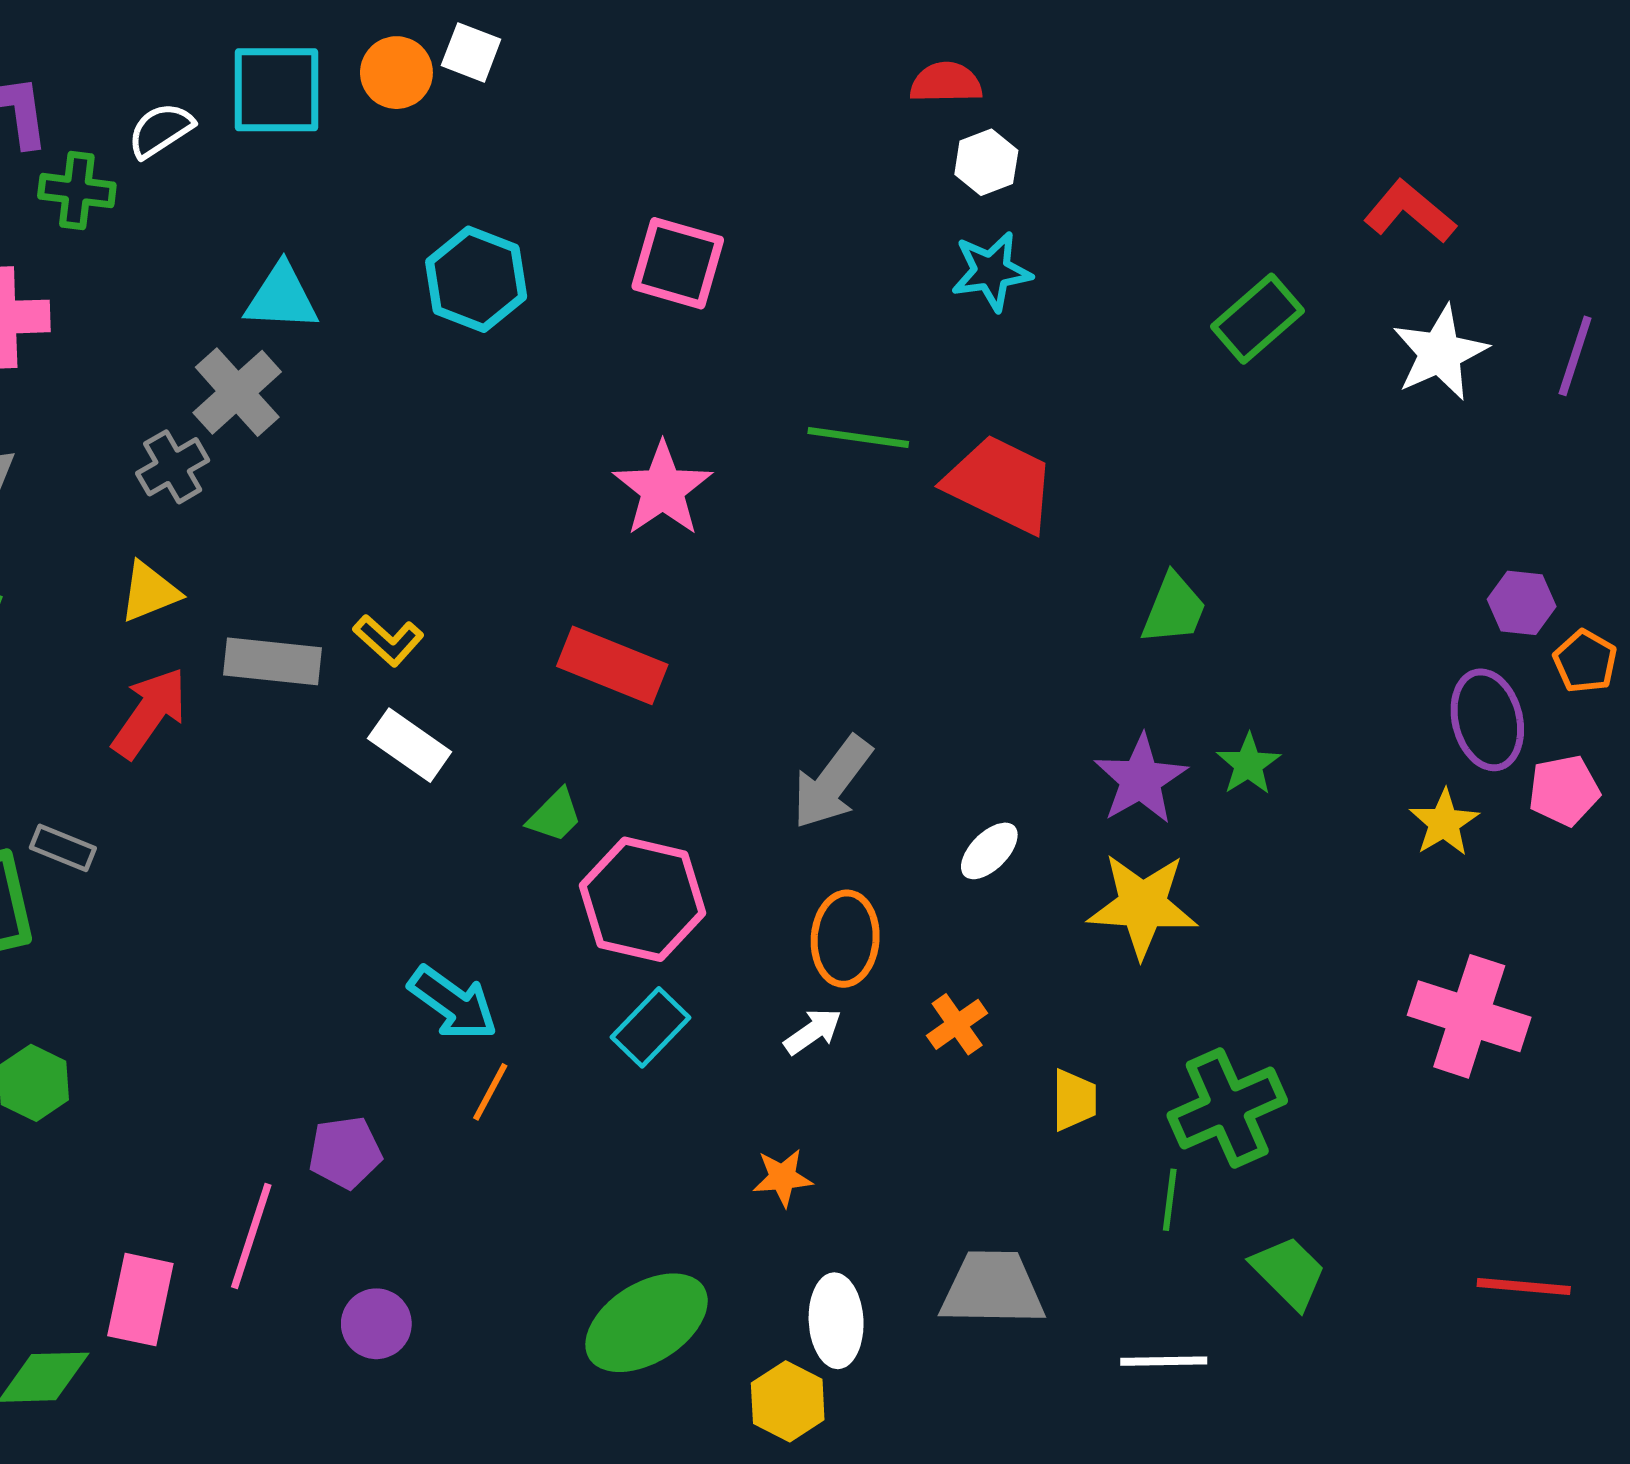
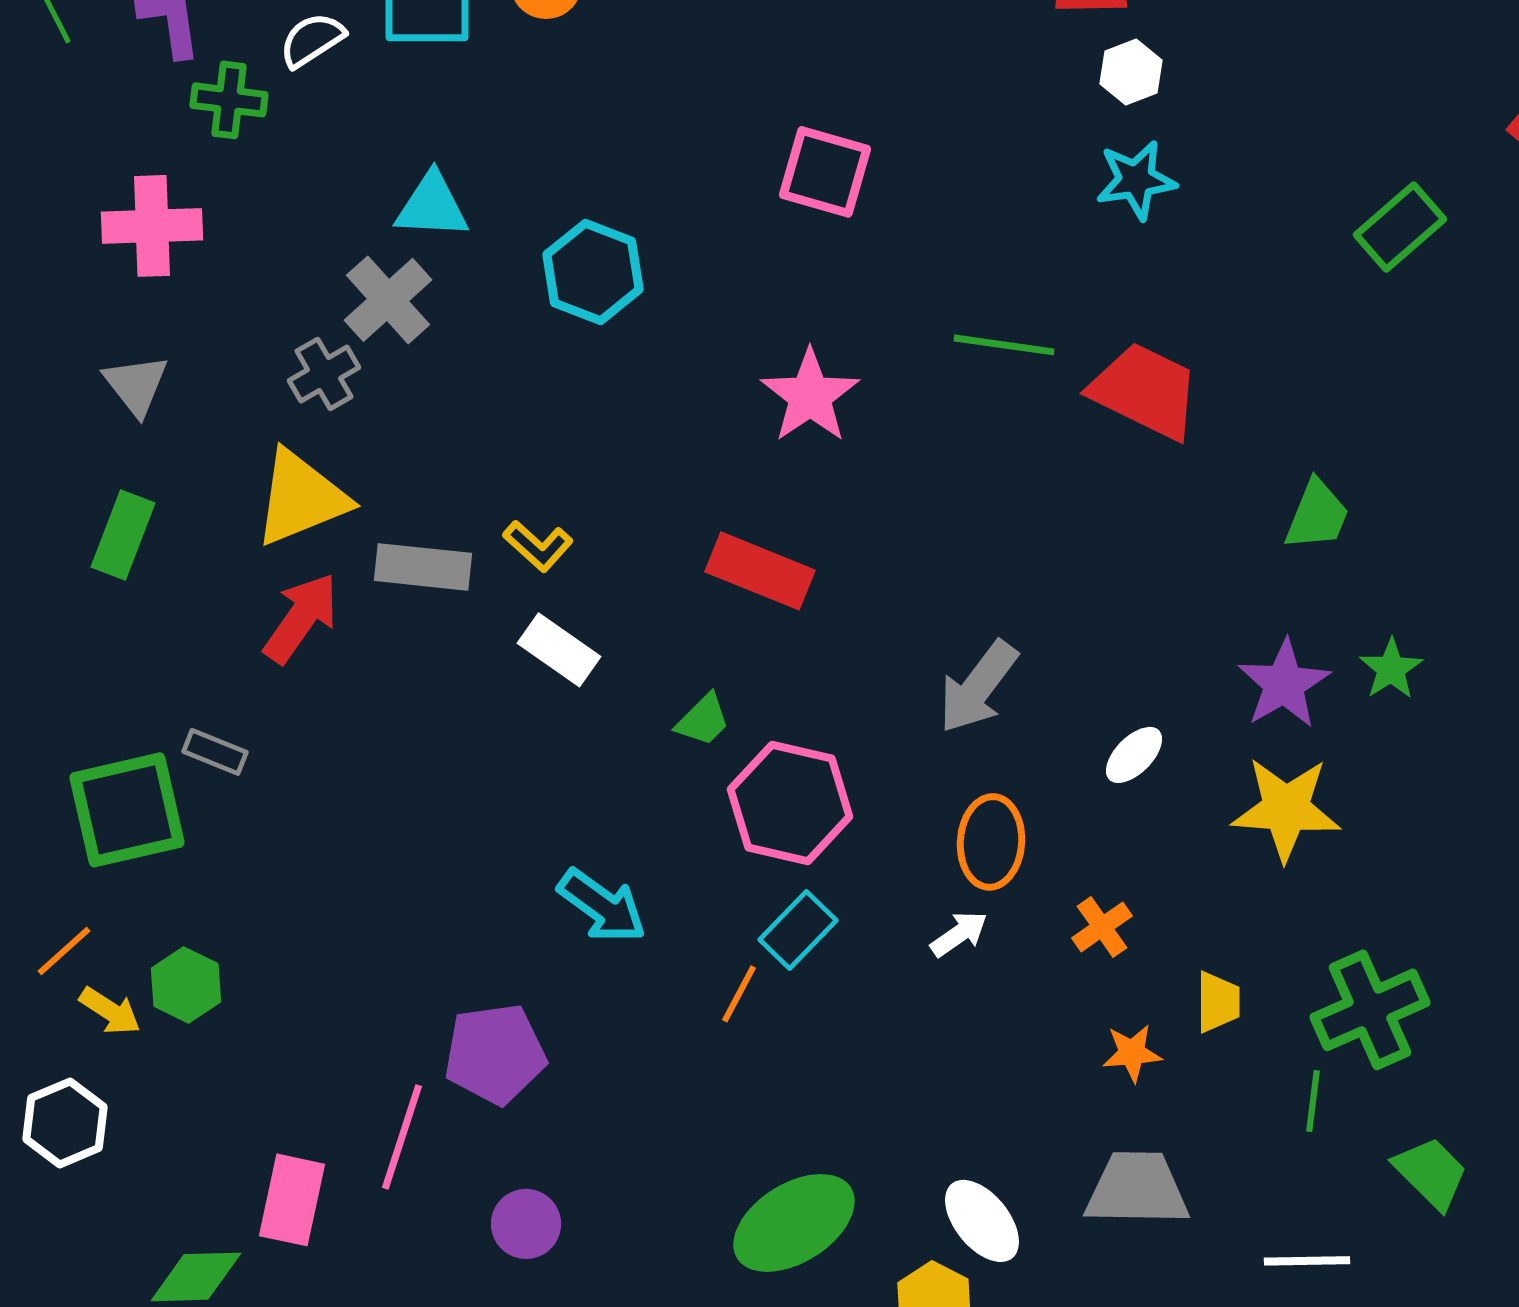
cyan hexagon: (476, 279) -> (593, 272), moved
yellow triangle: (149, 592) -> (301, 498), size x1.6
orange line: (490, 1092) -> (739, 994), moved
purple pentagon: (345, 1152) -> (495, 1054), size x1.4
orange star: (783, 1178) -> (1132, 1053), moved
white ellipse: (836, 1321) -> (982, 1221), turned -36

